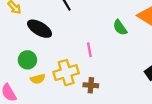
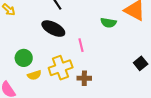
green semicircle: (120, 27) -> (108, 23), turned -42
black ellipse: (40, 29) -> (53, 29), moved

